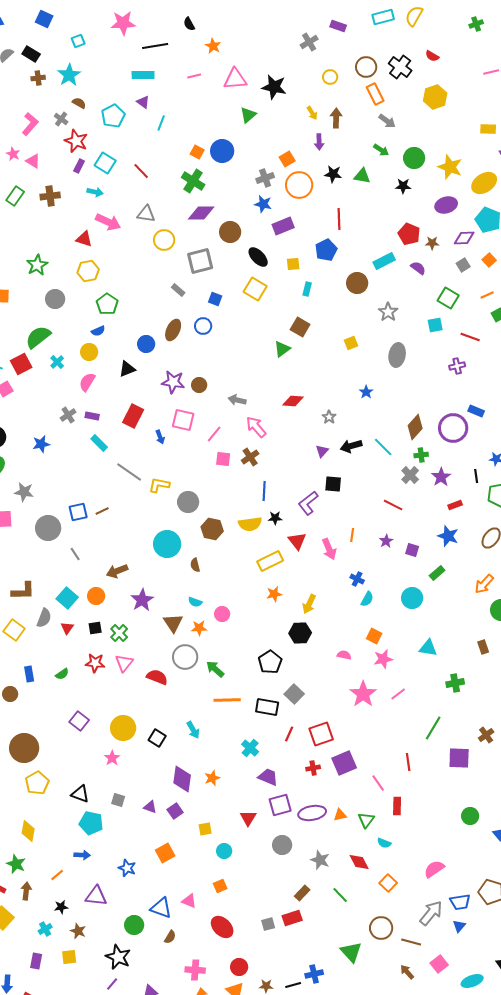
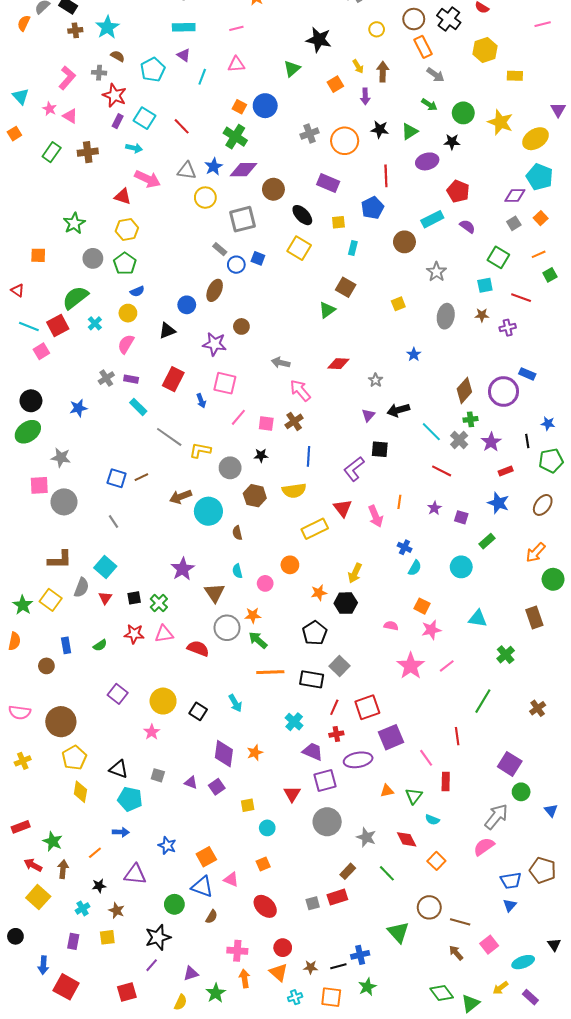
pink triangle: (235, 79) -> (236, 64), moved, size x0.7
gray cross: (61, 119) -> (99, 73), turned -32
yellow rectangle: (488, 129) -> (515, 76), moved
orange square: (287, 159) -> (335, 84), moved
green triangle: (362, 176) -> (410, 131), turned -42
blue star: (263, 204) -> (214, 167), moved, turned 30
purple ellipse: (446, 205) -> (427, 161), moved
purple rectangle: (283, 226) -> (328, 183), turned 45
brown star: (432, 243) -> (482, 315), moved
green pentagon: (107, 304) -> (125, 264), moved
blue circle: (203, 326) -> (236, 265), moved
brown circle: (199, 385) -> (241, 326), moved
pink line: (214, 434) -> (238, 417), moved
cyan line: (383, 447) -> (431, 432), moved
blue square: (78, 512) -> (117, 478), turned 30
black star: (275, 518) -> (261, 455), moved
gray circle: (48, 528) -> (64, 502), moved
brown arrow: (117, 571) -> (181, 497), moved
orange star: (274, 594) -> (319, 593), moved
orange circle: (96, 596) -> (290, 565), moved
cyan semicircle: (195, 602) -> (237, 571), turned 56
orange star: (199, 628) -> (253, 615), moved
brown rectangle: (483, 647) -> (534, 617), size x1.5
pink triangle: (124, 663) -> (164, 634), turned 42
green cross: (455, 683) -> (506, 655), turned -30
purple square: (459, 758) -> (510, 764), moved, turned 30
red cross: (313, 768) -> (336, 734), moved
purple ellipse: (312, 813) -> (358, 760), moved
yellow diamond: (28, 831) -> (80, 792), moved
gray circle: (282, 845) -> (327, 822), size x1.4
orange square: (165, 853) -> (206, 857), moved
gray arrow: (431, 913) -> (496, 817), moved
black star: (118, 957) -> (158, 937), turned 30

